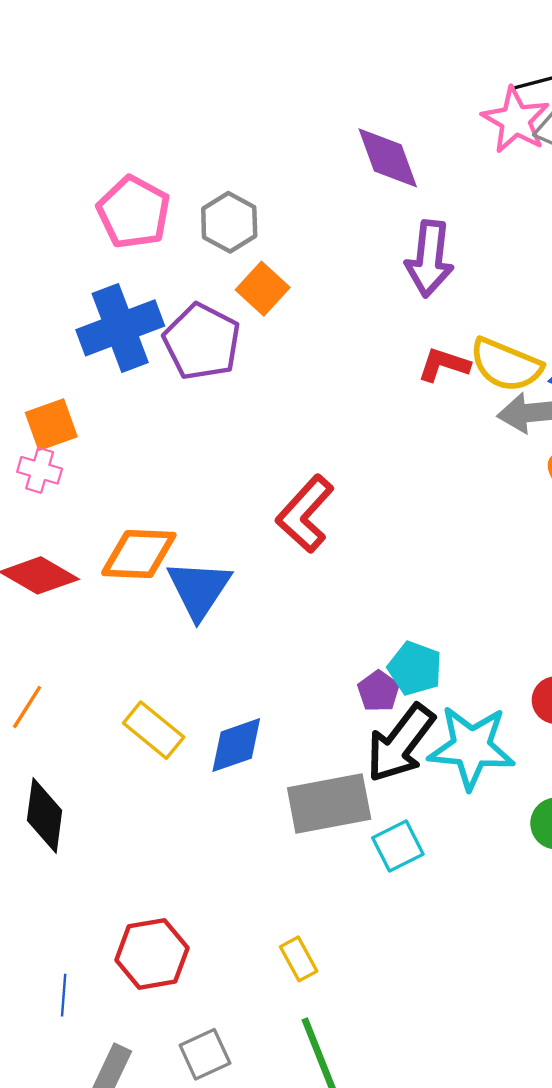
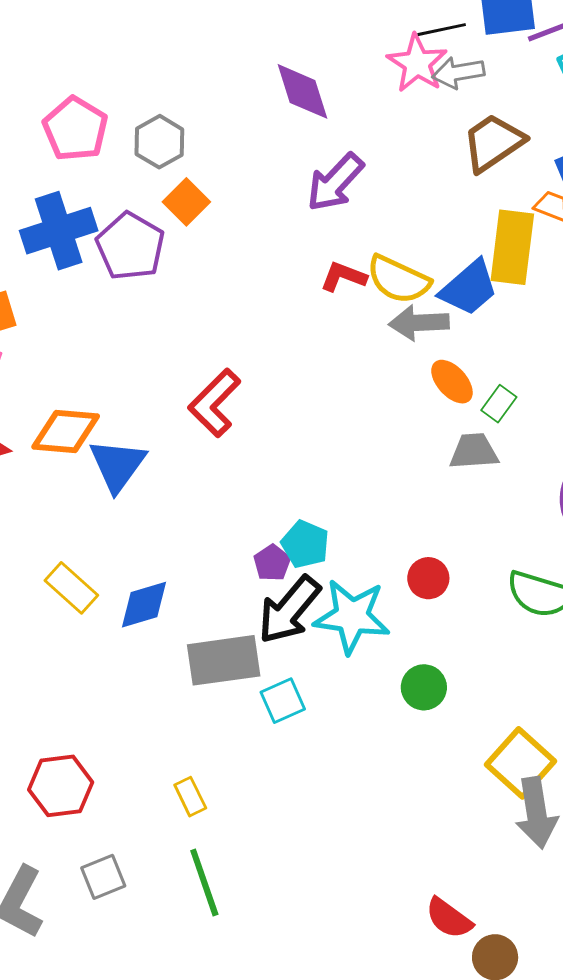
purple arrow: (429, 259) -> (335, 182), turned 34

